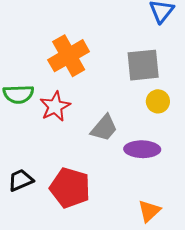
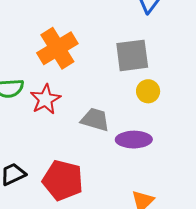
gray trapezoid: (104, 128) -> (95, 120), turned -112

